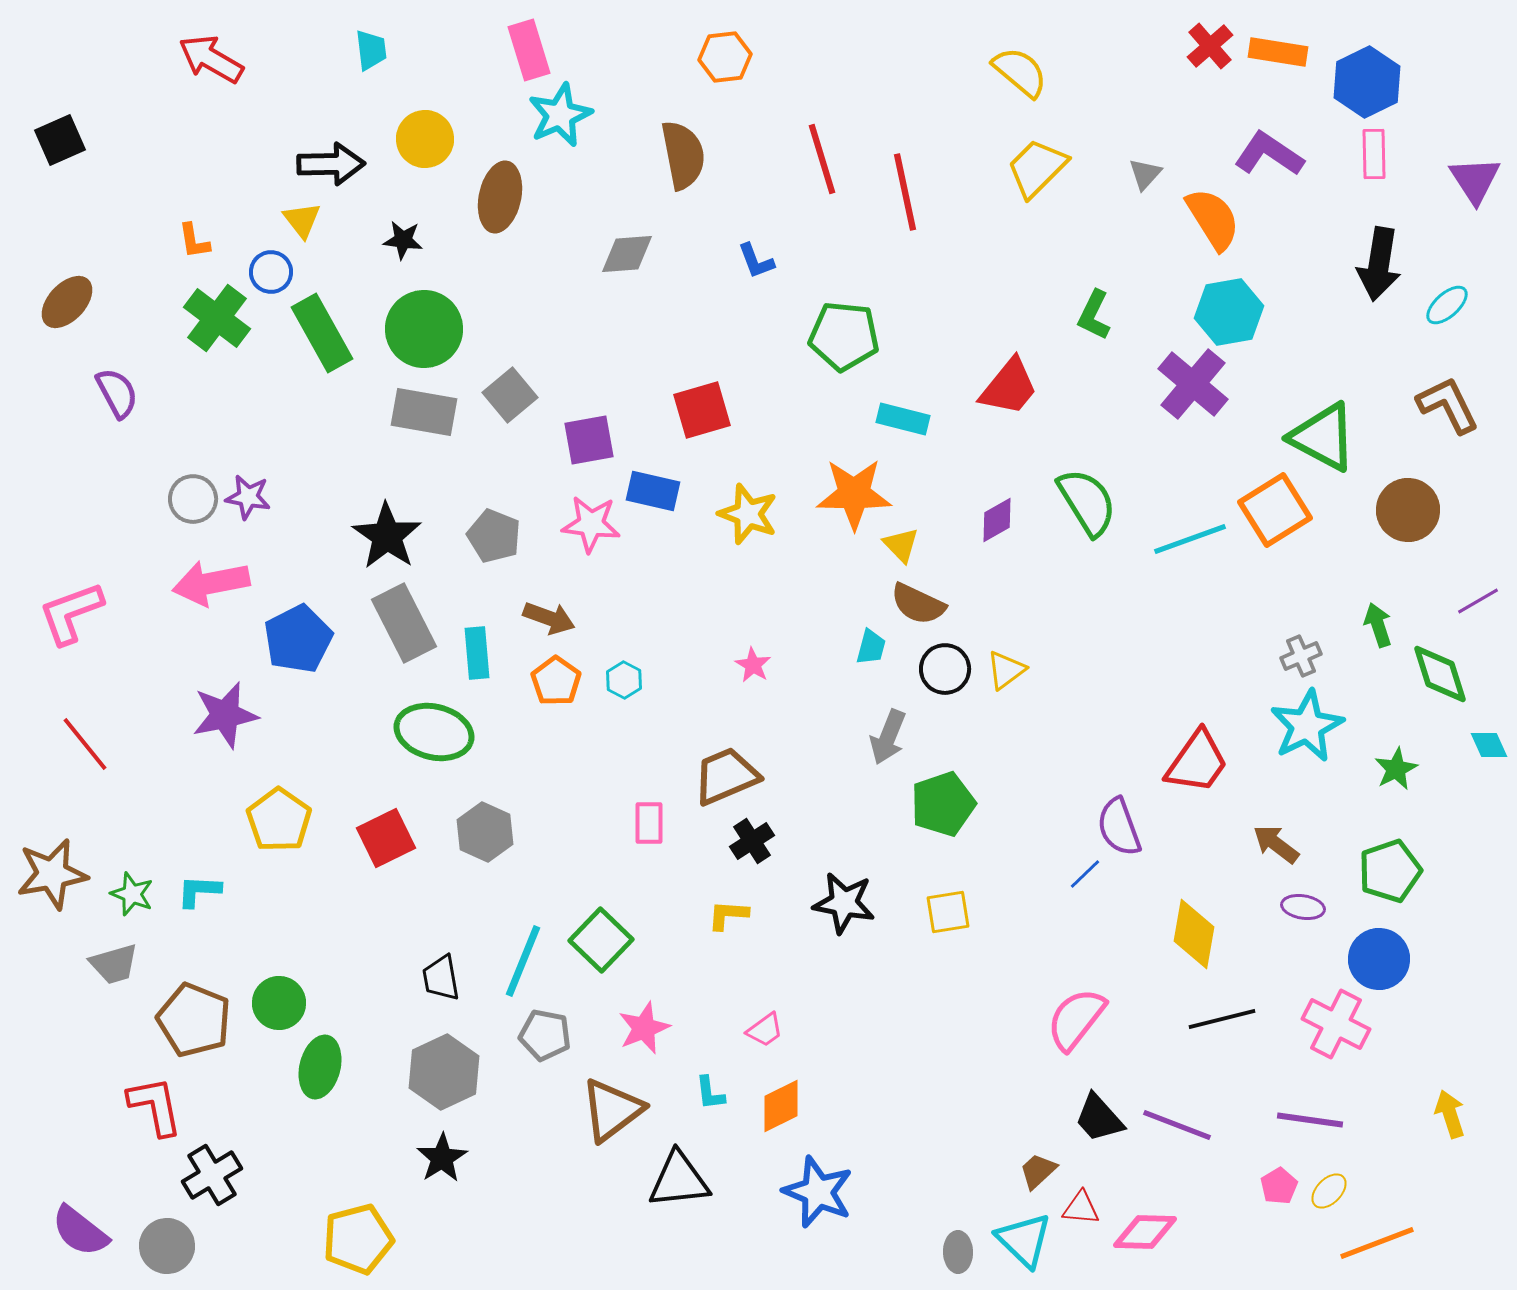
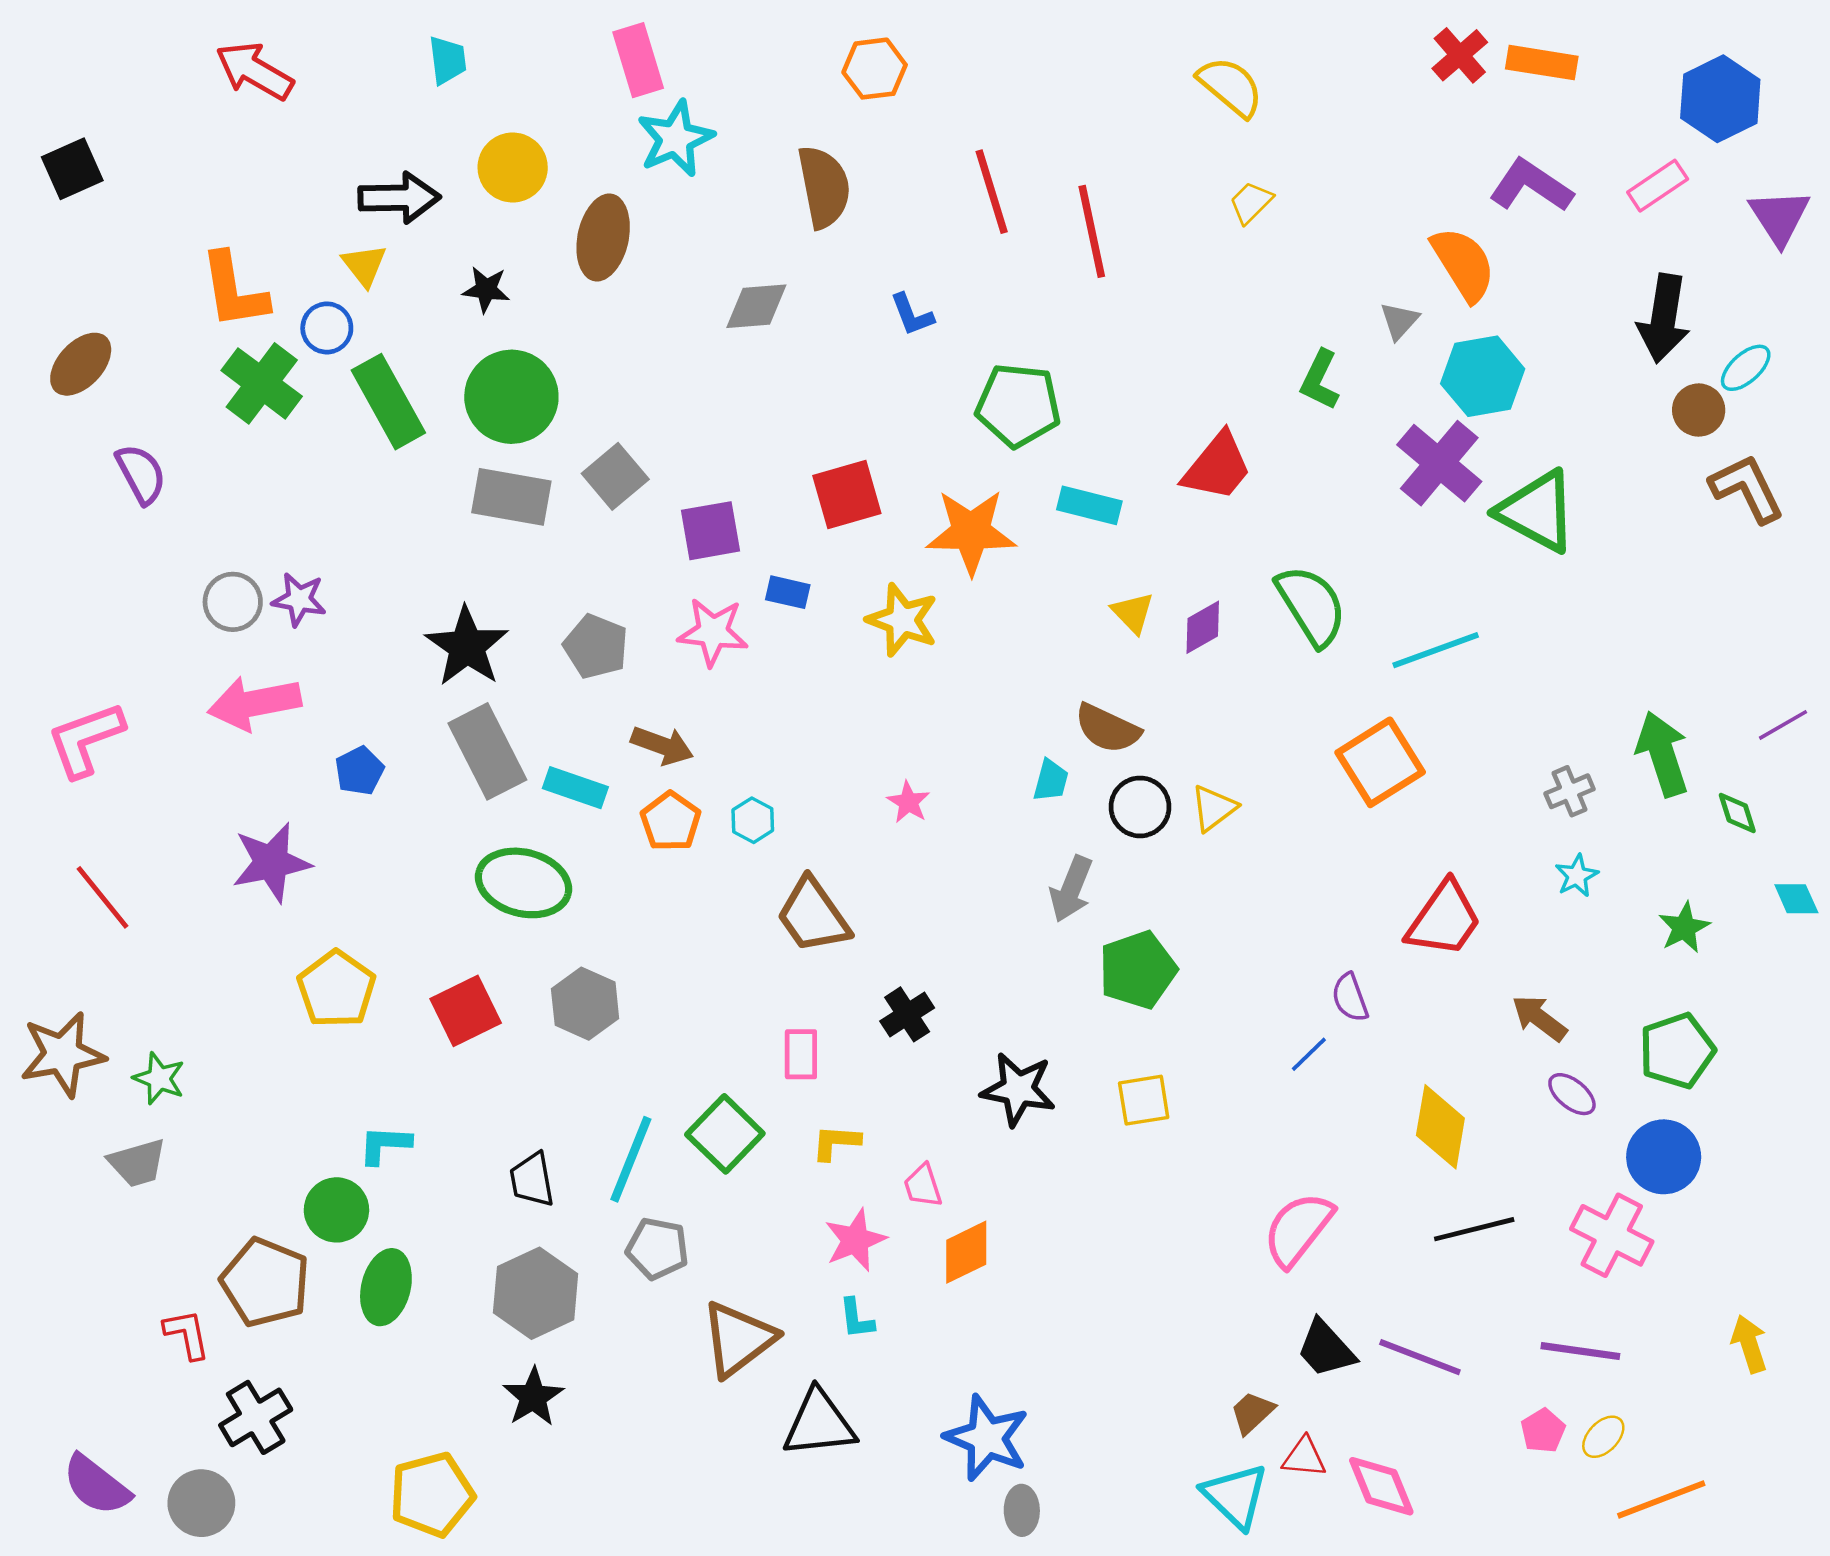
blue hexagon: (1367, 82) -> (1720, 99), moved
pink rectangle: (1374, 154) -> (1658, 186), turned 57
yellow trapezoid: (1037, 168) -> (1251, 202), size x0.6
gray triangle: (1145, 174) -> (1399, 321), moved
orange L-shape: (194, 241) -> (234, 291), size x1.8
green triangle: (1323, 437) -> (1537, 511), moved
blue rectangle: (653, 491) -> (788, 592), size x0.7
orange star: (854, 494) -> (971, 532), moved
orange square: (1275, 510) -> (1380, 762), moved
brown circle: (1408, 510) -> (1699, 410), moved, size x0.7
yellow triangle: (901, 545) -> (1133, 613), moved
green arrow: (1378, 625) -> (1662, 754), size x1.6
blue pentagon: (298, 639) -> (359, 771), size x0.6
cyan rectangle: (477, 653) -> (575, 788), turned -66
green diamond: (1440, 674) -> (1737, 813), size x0.6
cyan star: (1307, 726) -> (1577, 876), size x0.5
brown trapezoid: (726, 776) -> (813, 916), moved, turned -102
pink rectangle: (649, 823) -> (801, 1054), moved
purple semicircle: (1119, 827) -> (1350, 998), size x0.7
cyan L-shape: (199, 891) -> (385, 1145), moved
purple ellipse: (1303, 907) -> (1572, 1094), turned 30
yellow L-shape: (728, 915) -> (836, 1142), moved
brown pentagon: (194, 1020) -> (265, 1282), moved
pink star: (644, 1028) -> (855, 1240), moved
pink trapezoid: (765, 1030) -> (923, 1186), moved, turned 108
red L-shape: (155, 1106) -> (187, 1334), size x0.7
orange diamond: (781, 1106) -> (966, 1252), moved
pink diamond: (1145, 1232) -> (1381, 1486), turned 66
gray ellipse: (958, 1252) -> (1022, 1510), moved

